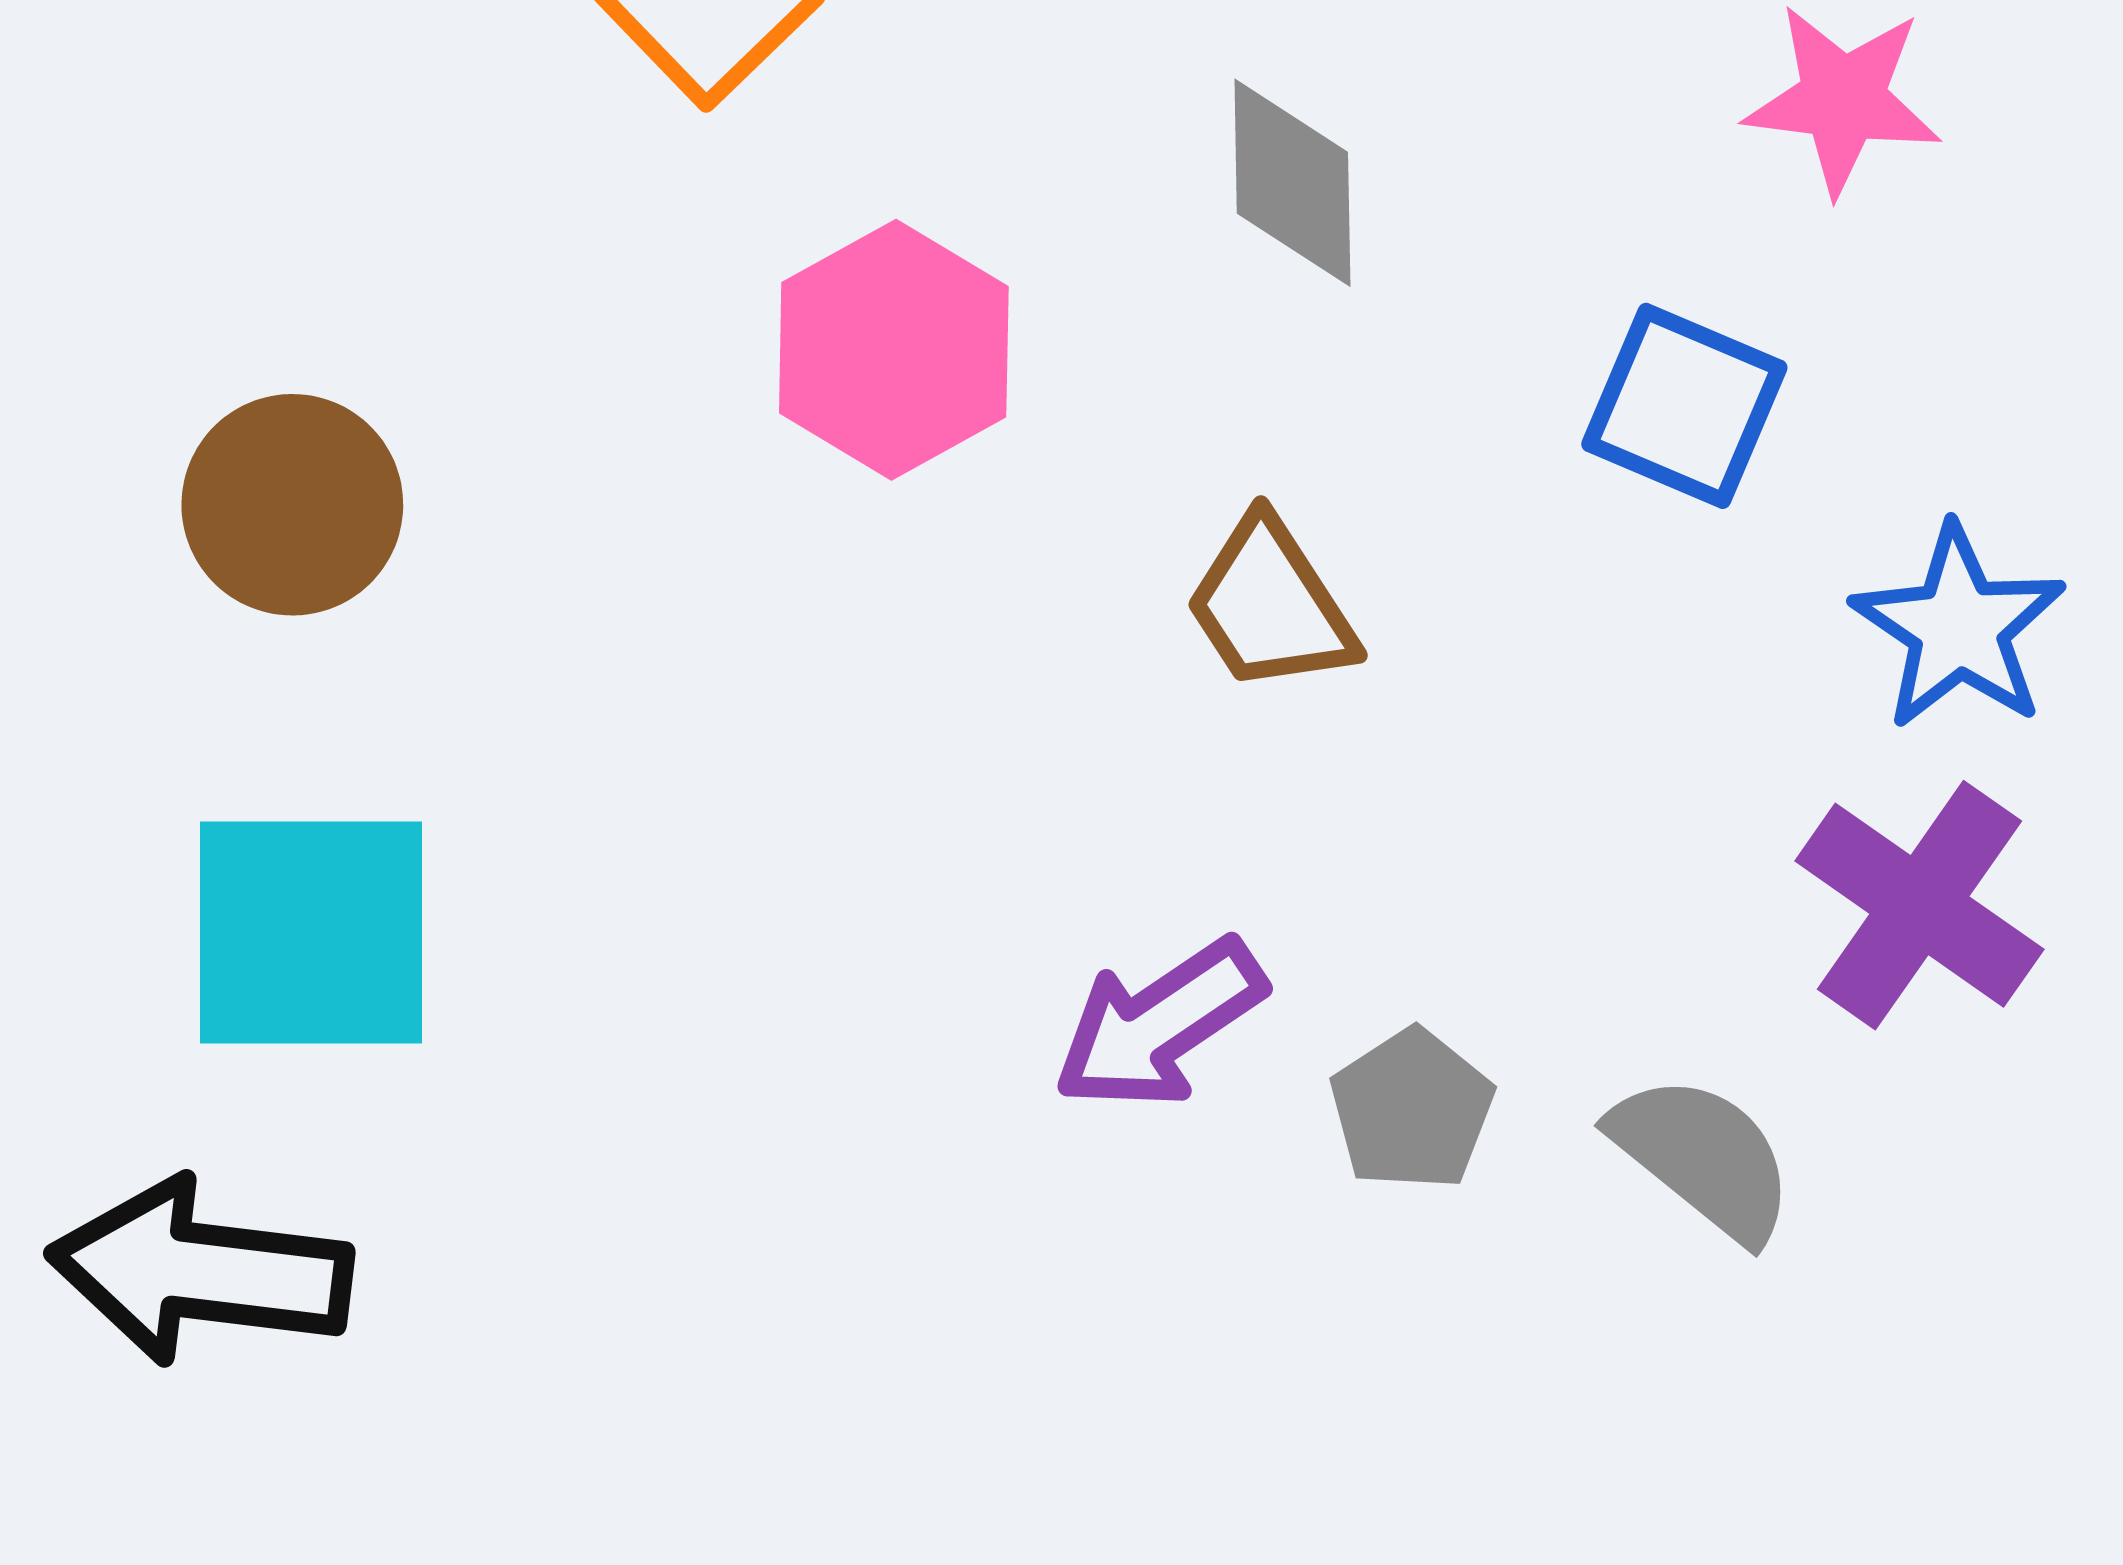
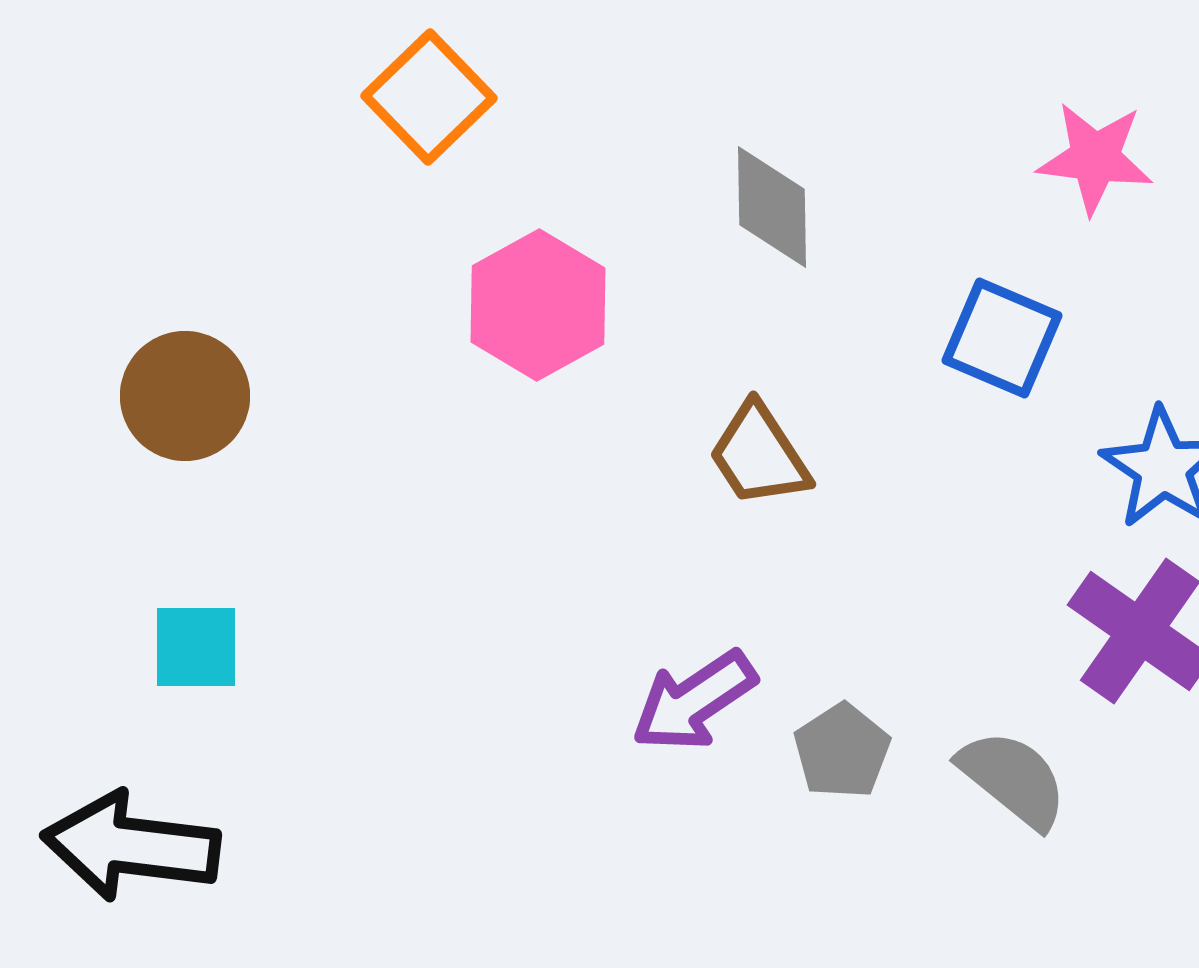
cyan square: (311, 932) -> (196, 647), size x0.6

